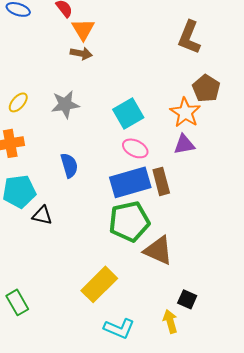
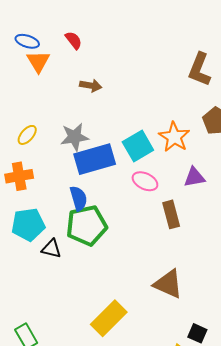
orange triangle: (83, 29) -> (38, 61), moved
orange star: (185, 112) -> (174, 137), moved
blue rectangle: (130, 182) -> (95, 159), moved
green pentagon: (129, 221) -> (87, 226), moved

